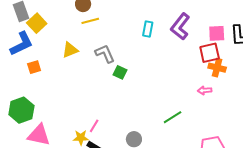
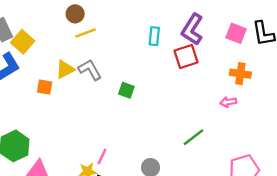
pink square: (217, 33) -> (236, 33), turned 30
red square: (210, 53) -> (186, 57), moved
gray L-shape: (105, 54) -> (90, 70), moved
orange square: (34, 67) -> (45, 87), moved, turned 32

